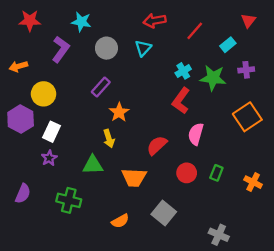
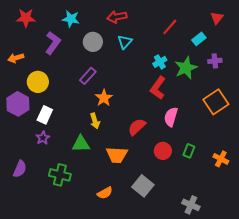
red arrow: (155, 21) -> (117, 17), moved
green star: (213, 78) -> (186, 68), turned -30

